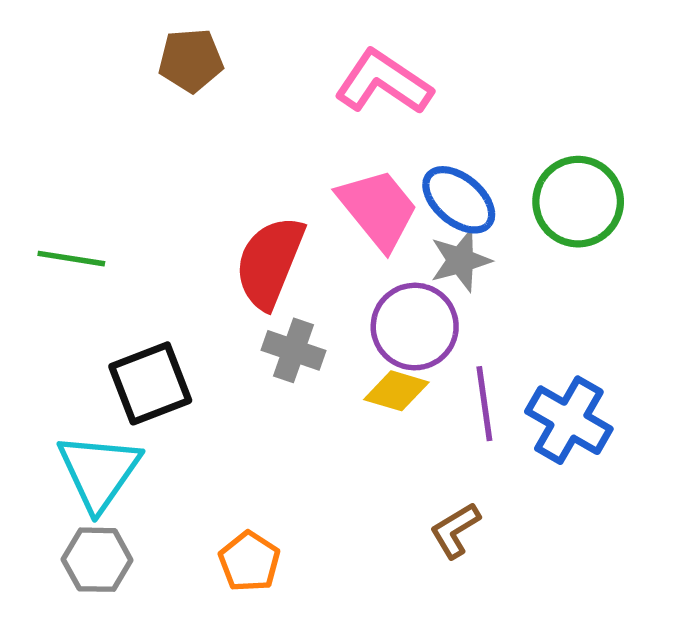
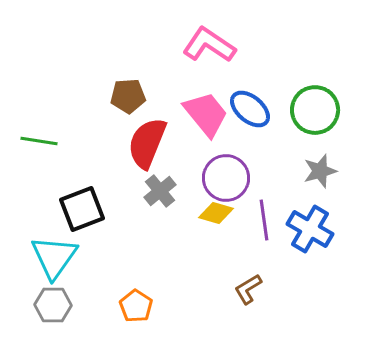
brown pentagon: (191, 60) -> (128, 96), moved
gray star: (461, 260) -> (320, 171), moved
gray cross: (293, 350) -> (160, 191), turned 32

